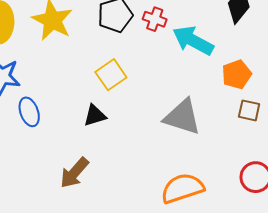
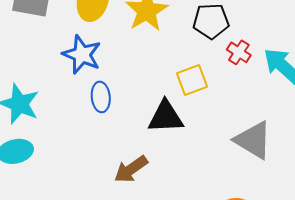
red cross: (155, 19) -> (239, 52), moved
black triangle: (95, 115) -> (166, 117), size x1.5

